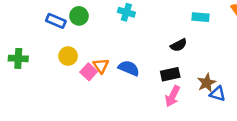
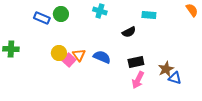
cyan rectangle: (201, 17) -> (149, 15), moved
black semicircle: (179, 45) -> (129, 32), moved
yellow circle: (68, 56) -> (59, 53), moved

